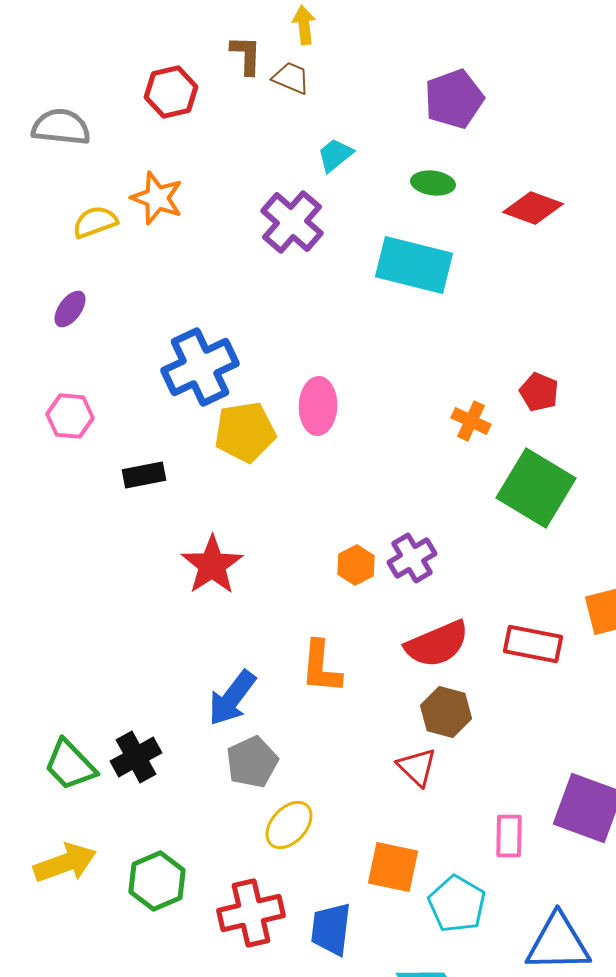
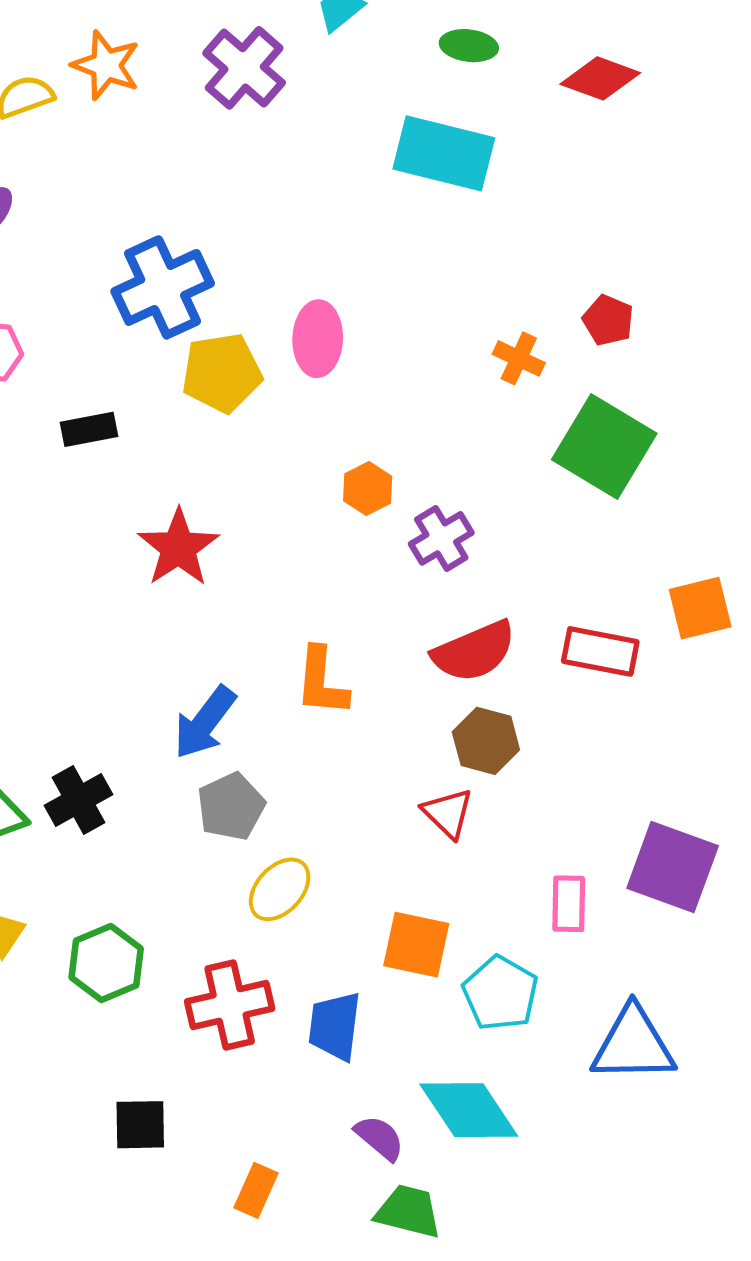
purple cross: (292, 222) -> (244, 68), moved
orange hexagon: (356, 565) -> (368, 489), moved

